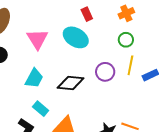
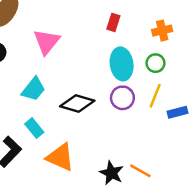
red rectangle: (87, 14) -> (113, 22), turned 32
cyan ellipse: (76, 37) -> (122, 64), moved, turned 40

